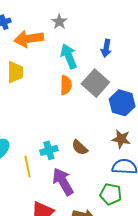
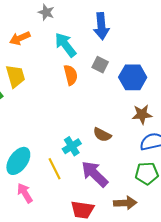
orange arrow: (29, 39) -> (20, 38), size x0.7
blue arrow: (106, 48) -> (101, 26), size x1.4
gray square: (95, 83) -> (100, 65), size x0.6

